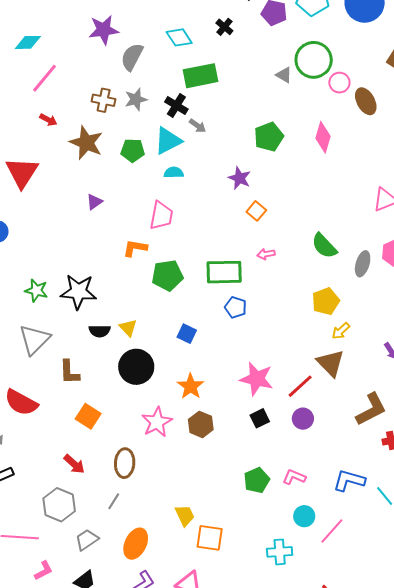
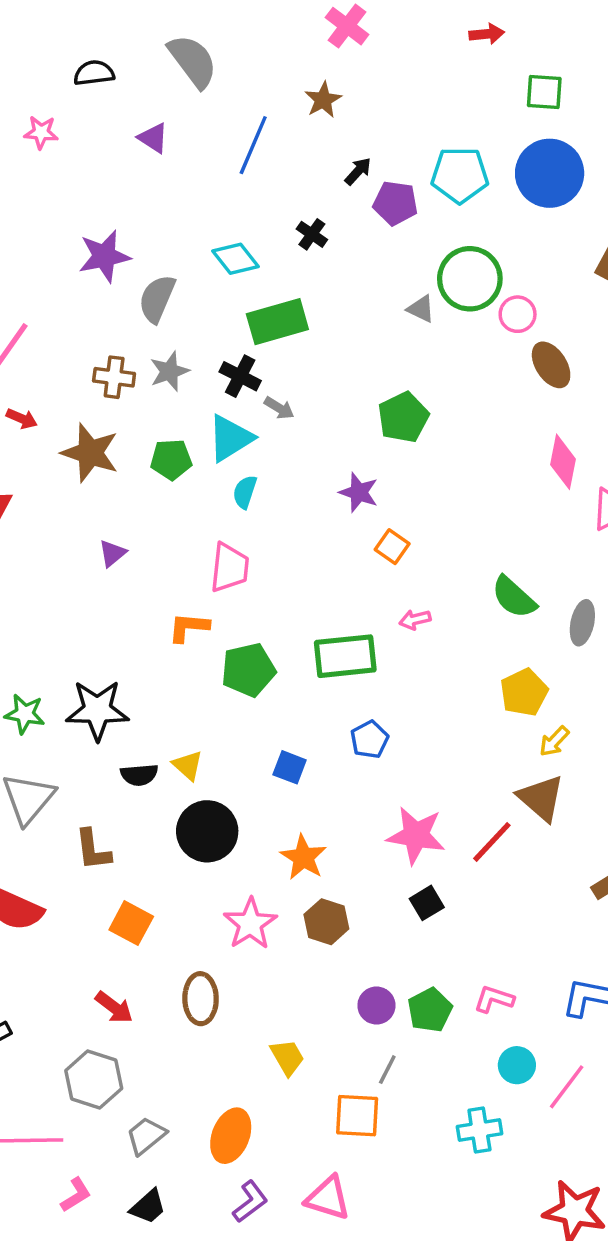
brown ellipse: (366, 101) -> (551, 365), moved
pink diamond: (323, 137) -> (563, 462), moved
cyan semicircle: (174, 173) -> (245, 492), turned -66
blue pentagon: (236, 307) -> (370, 739), moved, turned 30
purple circle: (303, 419) -> (376, 1006), moved
gray line: (114, 501) -> (387, 1070), moved
yellow trapezoid: (185, 515) -> (287, 1057), moved

